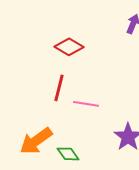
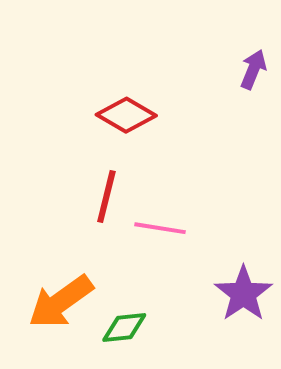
green diamond: (68, 154) -> (124, 327), turned -60

